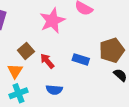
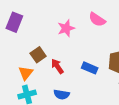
pink star: (52, 21) -> (66, 28), size x0.7

